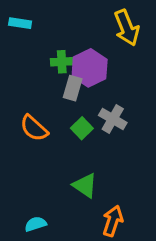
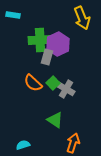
green cross: (62, 62) -> (40, 40), size x1.6
gray cross: (113, 119) -> (66, 89), moved
orange semicircle: (34, 128) -> (33, 83), moved

